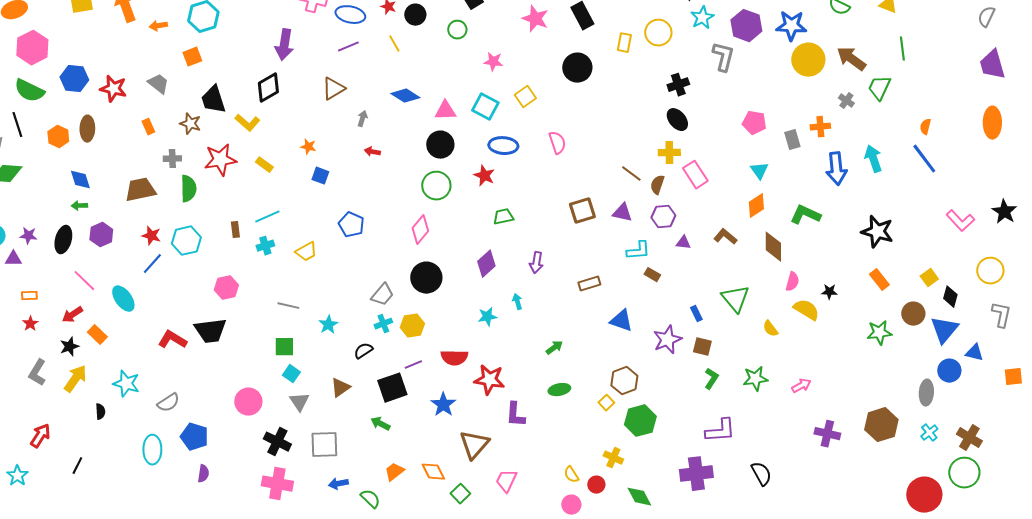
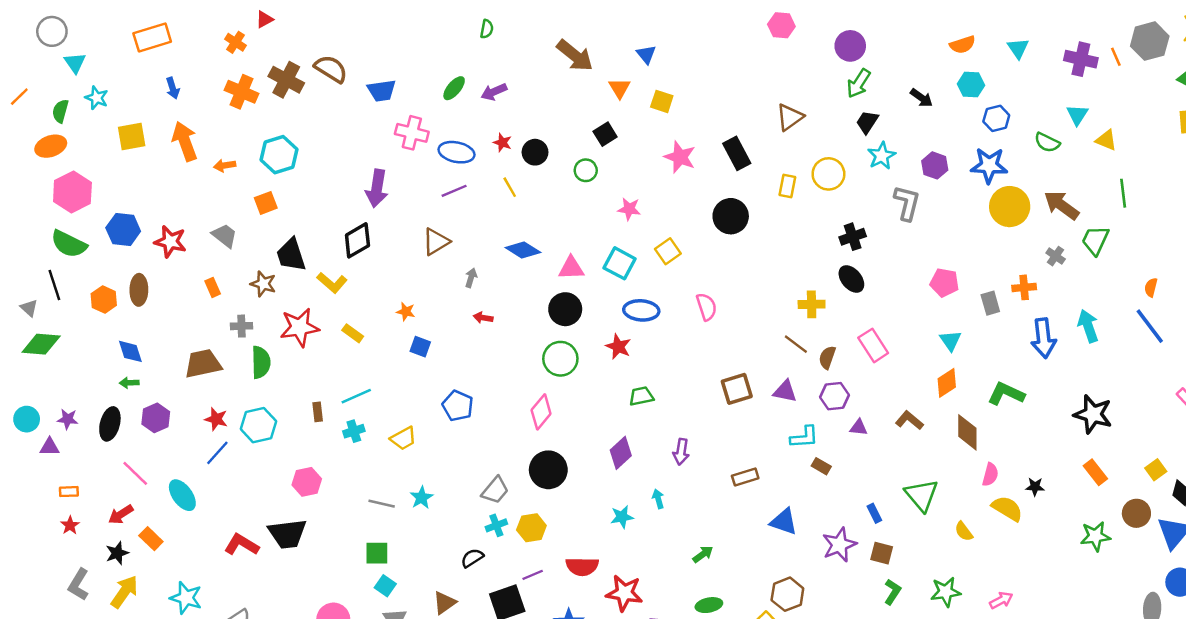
purple hexagon: (746, 26) -> (935, 165), size x0.7
yellow cross: (669, 153) -> (812, 304), moved
cyan star: (328, 325) -> (421, 498), moved

